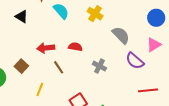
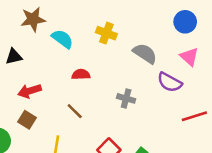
black triangle: (22, 17) -> (14, 57), turned -32
pink triangle: (154, 45) -> (189, 57), turned -35
red semicircle: (75, 47) -> (81, 74), moved
red arrow: (46, 48) -> (30, 91), moved

